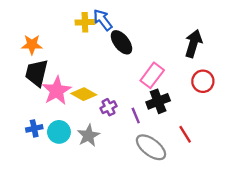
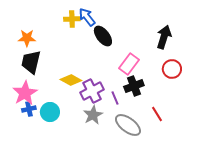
pink star: (57, 91) -> (25, 93), moved
purple cross: (109, 107) -> (92, 91), size x1.6
gray star: (88, 136) -> (93, 115), moved

